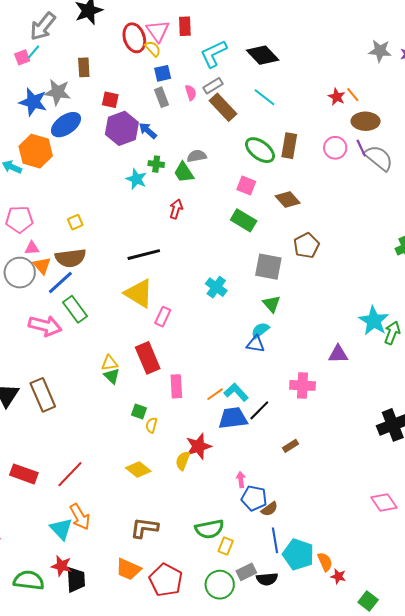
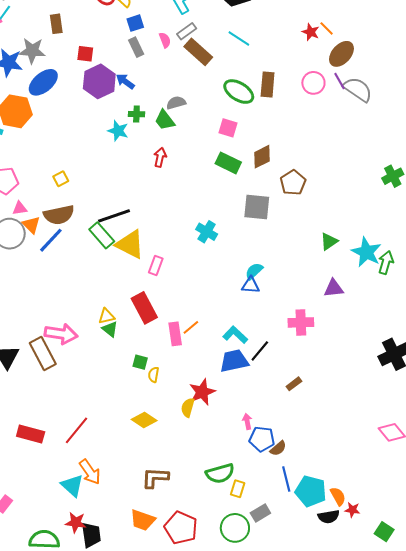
brown ellipse: (366, 121) -> (341, 54), turned -44
brown diamond: (288, 200) -> (262, 157), moved, turned -70
black line: (144, 255) -> (114, 216), moved
green triangle: (271, 304) -> (329, 241), moved, turned 42
green rectangle: (75, 309) -> (102, 235), moved
pink arrow: (45, 326) -> (61, 334), moved
orange line: (215, 394) -> (191, 327), moved
black semicircle: (267, 579) -> (329, 517), moved

